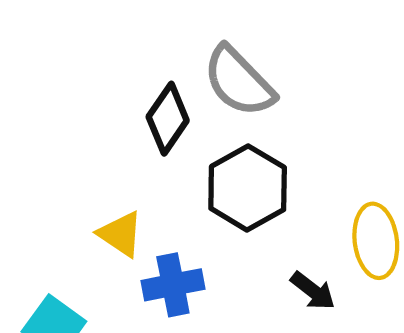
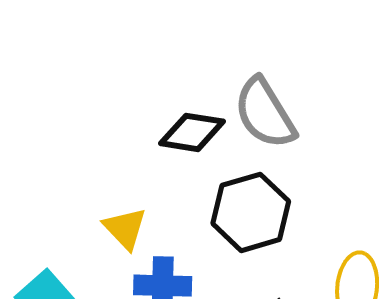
black diamond: (168, 119) -> (192, 132), turned 52

